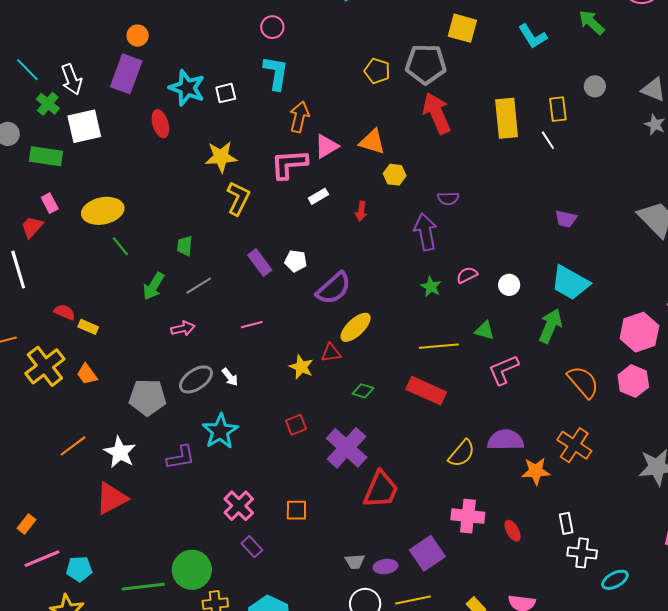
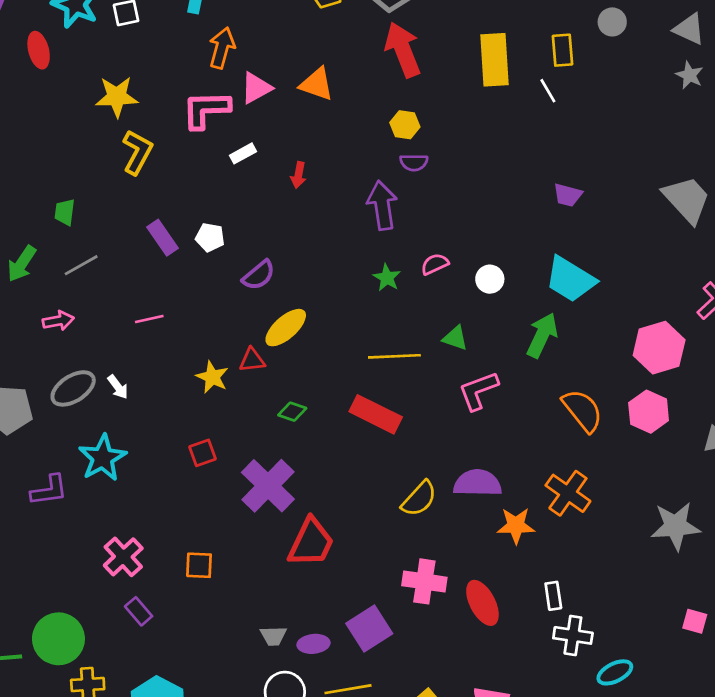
yellow hexagon: (395, 175) -> (405, 125), moved
purple semicircle: (334, 288) -> (259, 275), size x0.7
red ellipse: (513, 531) -> (482, 603), size x1.6

